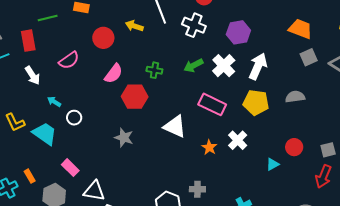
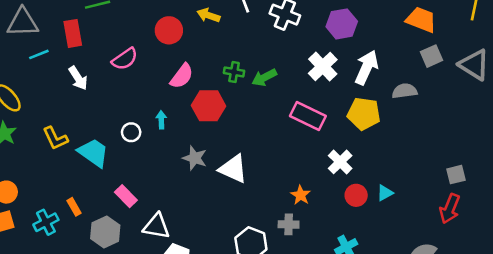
green arrow: (193, 65) -> (264, 78), moved
gray semicircle: (295, 97) -> (405, 91), moved
cyan arrow: (54, 102) -> (161, 120), moved, turned 56
white triangle: (175, 127) -> (233, 169), moved
orange star: (209, 147) -> (301, 195), moved
red circle: (294, 147) -> (356, 195), moved

